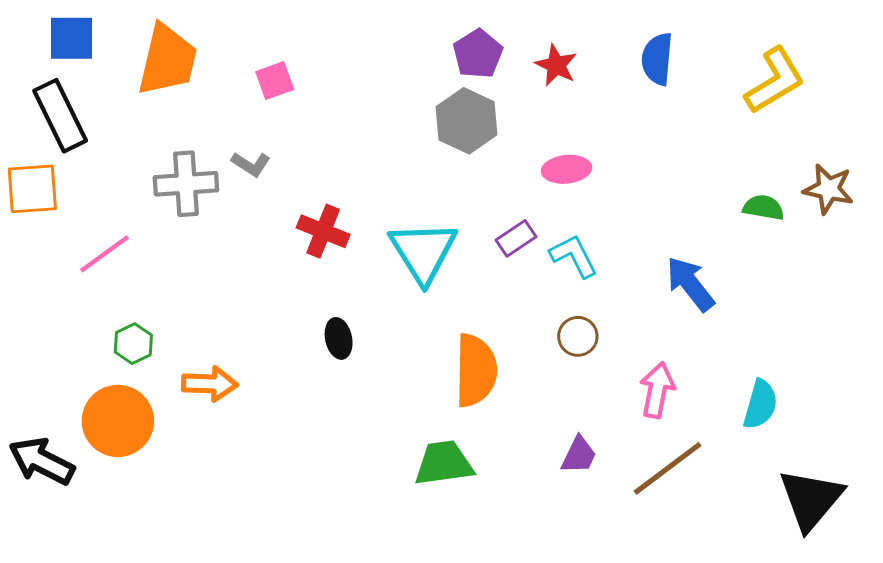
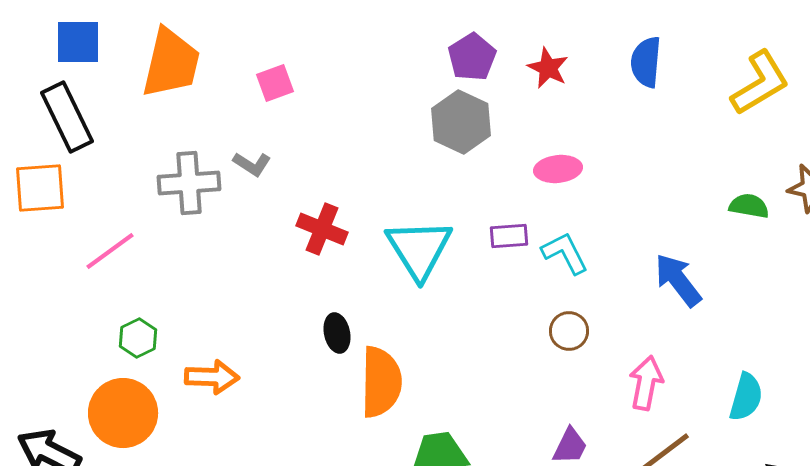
purple rectangle: (516, 238) -> (509, 236), turned 30
orange semicircle: (476, 370) -> (381, 382), moved

